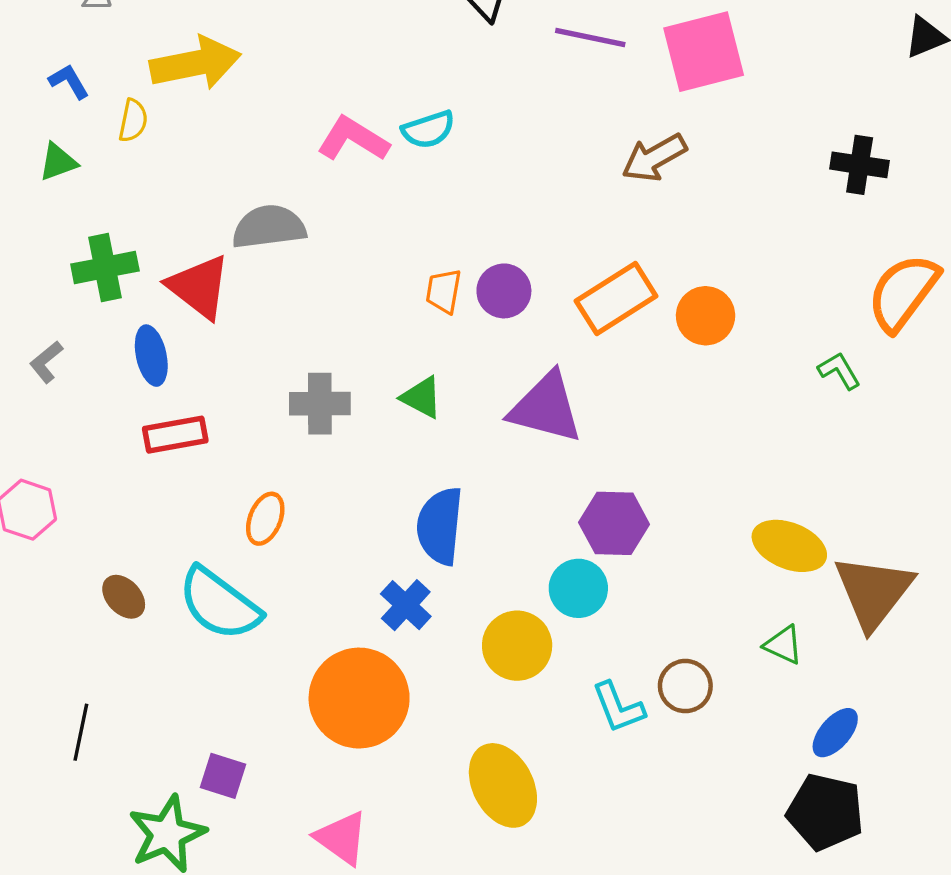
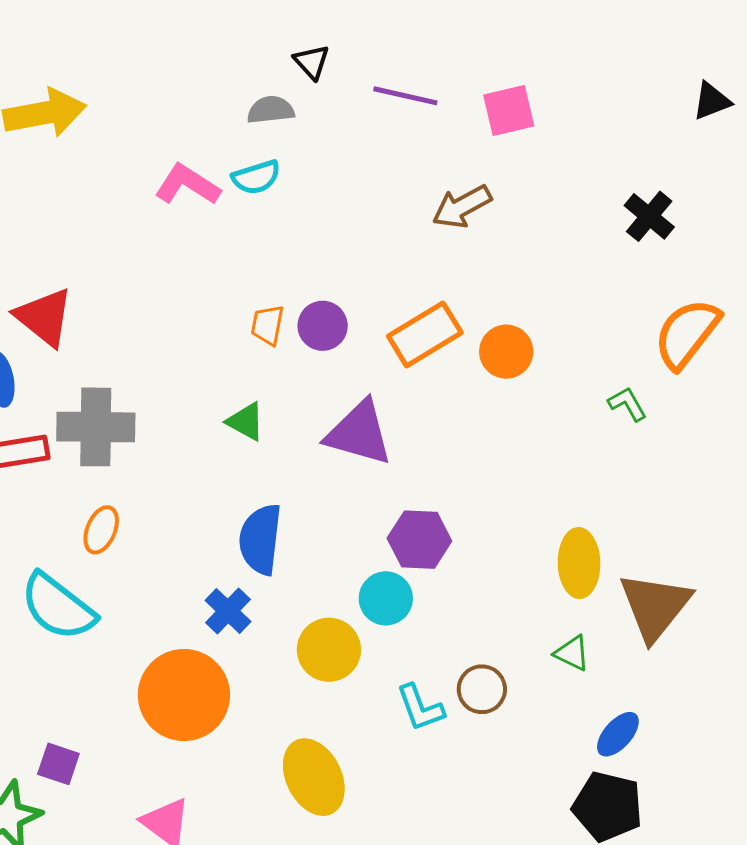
pink square: (704, 52) -> (509, 110), size x0.7
black cross: (860, 165) -> (649, 216), turned 30
gray semicircle: (269, 227) -> (271, 110), moved, size x0.7
gray cross: (320, 404) -> (96, 427), moved, size x1.4
yellow ellipse: (789, 546) -> (579, 563), turned 66

